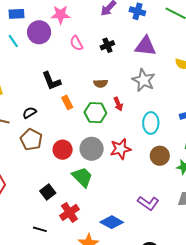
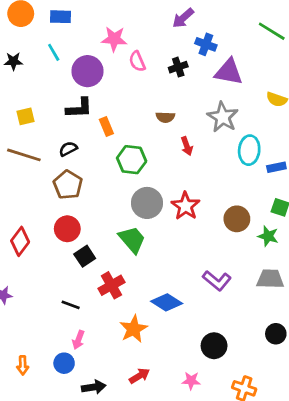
blue cross: (137, 11) -> (206, 44), moved
pink star: (61, 15) -> (114, 39), moved
purple circle: (39, 32) -> (87, 71), moved
black L-shape: (51, 81) -> (79, 108), moved, turned -75
orange rectangle: (67, 102) -> (106, 127), moved
green hexagon: (95, 113) -> (132, 160), moved
cyan ellipse: (151, 123) -> (249, 150), moved
red star: (121, 149) -> (185, 206), turned -30
red circle: (63, 150) -> (67, 229), moved

